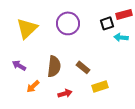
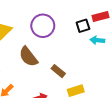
brown semicircle: (54, 66) -> (28, 57), moved, turned 135

